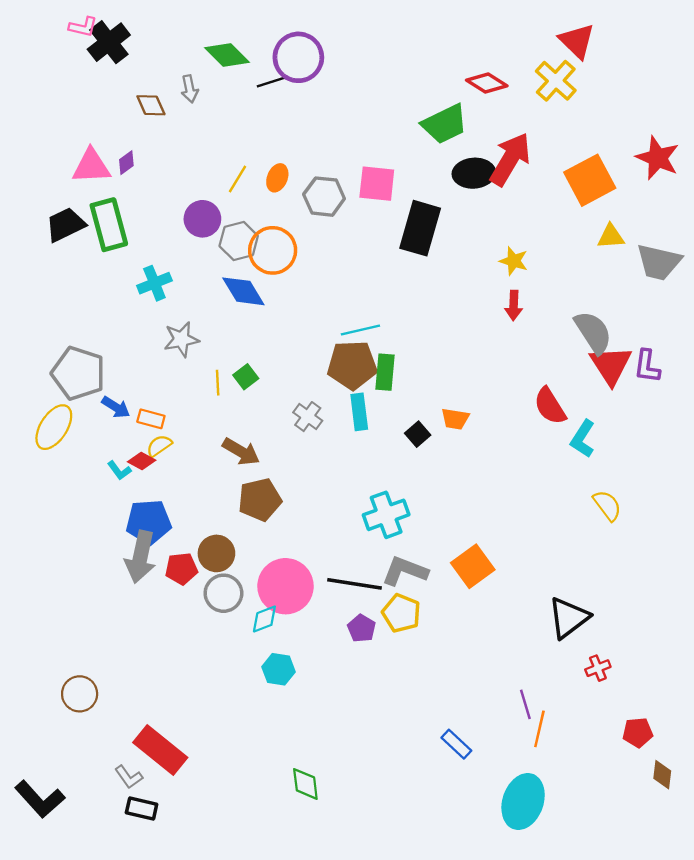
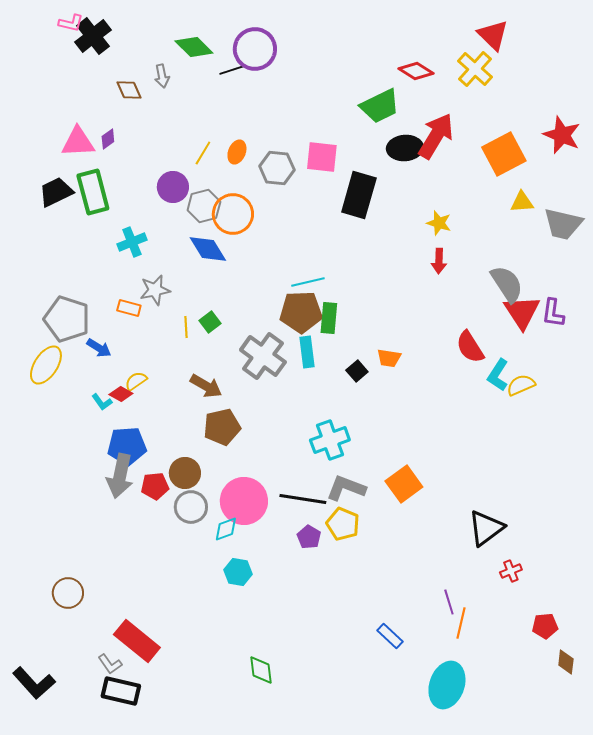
gray cross: (308, 417) -> (263, 356), size x1.8
orange rectangle: (151, 419) -> (129, 308), moved
yellow semicircle: (607, 505) -> (521, 385), moved, turned -76
black rectangle: (142, 809) -> (121, 691), size x1.4

